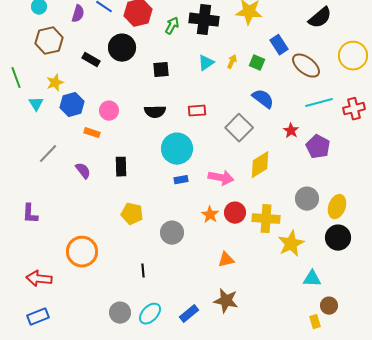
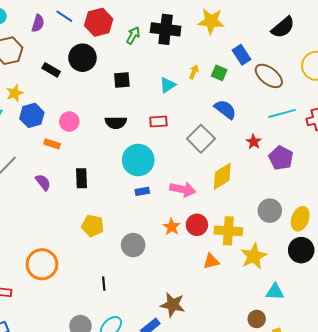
cyan triangle: (206, 63) -> (168, 85), moved
orange triangle: (226, 260) -> (211, 261), moved
brown star: (226, 301) -> (173, 305), moved
brown circle: (329, 306) -> (257, 319), moved

